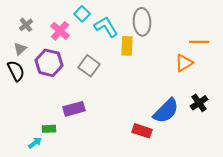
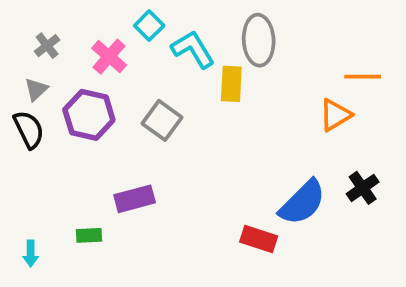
cyan arrow: (35, 143) -> (31, 254), moved, turned 128

